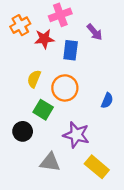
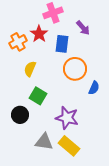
orange cross: (20, 25) -> (18, 42), moved
red star: (44, 39) -> (39, 34), turned -30
orange circle: (65, 88) -> (75, 69), moved
yellow rectangle: (97, 167) -> (69, 146), moved

